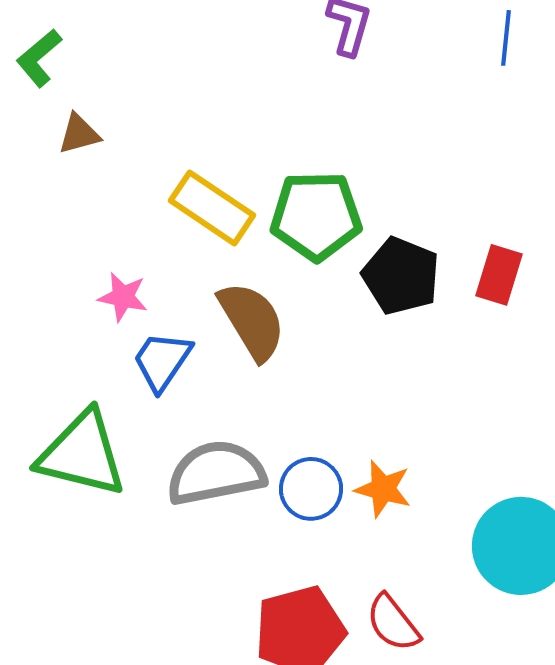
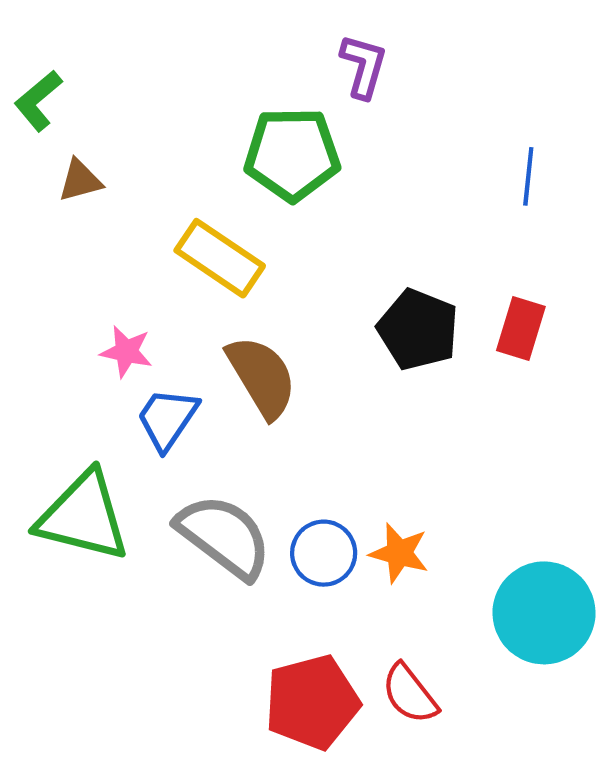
blue line: (506, 38) -> (528, 176), moved
green pentagon: (316, 216) -> (292, 154), moved
gray semicircle: (216, 473) -> (224, 536), turned 48

